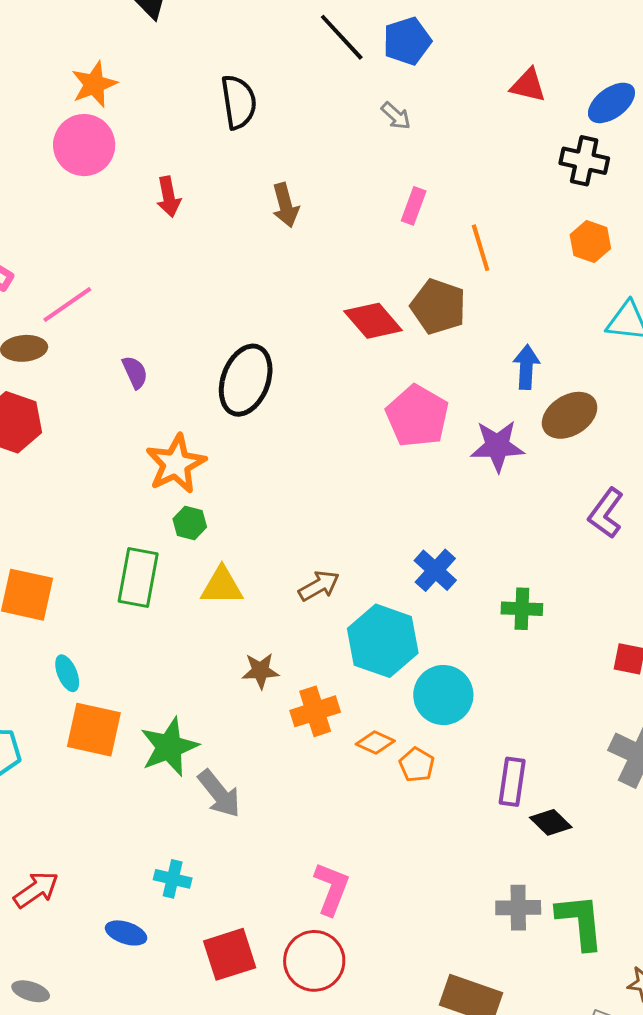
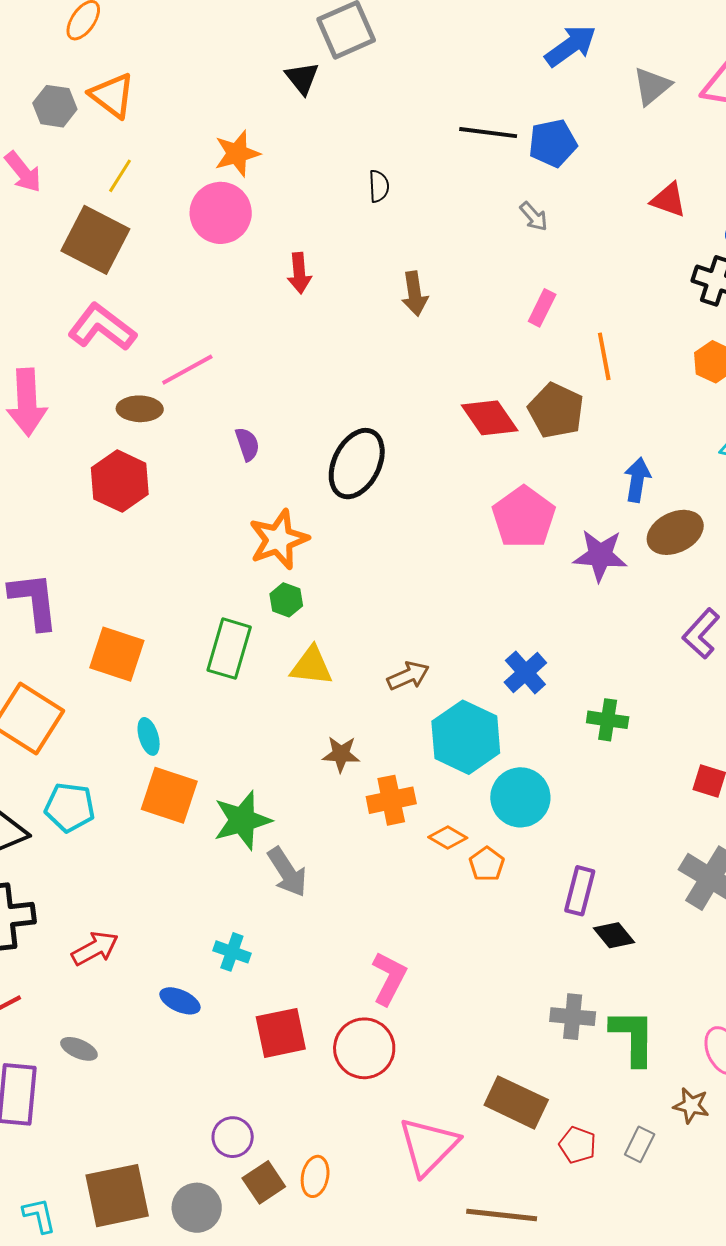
black line: (342, 37) -> (488, 133), turned -46
black semicircle: (239, 102) -> (379, 186), size x0.6

